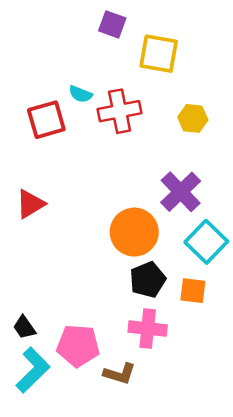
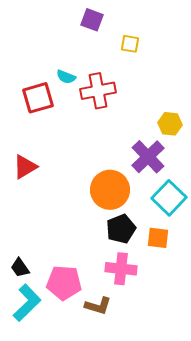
yellow square: (159, 54) -> (130, 44), size x0.6
yellow hexagon: (193, 118) -> (170, 124), moved

